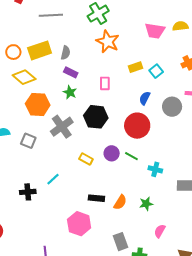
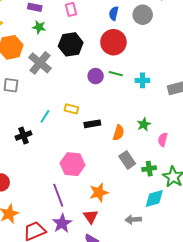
yellow rectangle: (86, 159) -> (71, 109), moved
orange semicircle: (120, 202) -> (118, 133), moved
green star: (146, 204) -> (144, 124), moved
pink hexagon: (79, 224) -> (72, 164), moved

